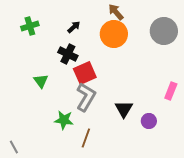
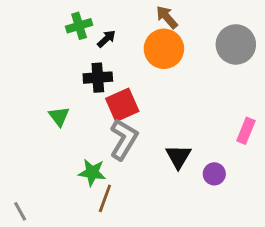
green cross: (30, 26) -> (79, 26), moved
black cross: (68, 54) -> (98, 78), turned -30
brown line: (86, 138) -> (105, 198), moved

